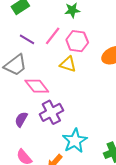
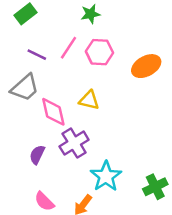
yellow triangle: (68, 64) -> (89, 100), moved
pink diamond: (37, 86) -> (53, 112), turned 30

